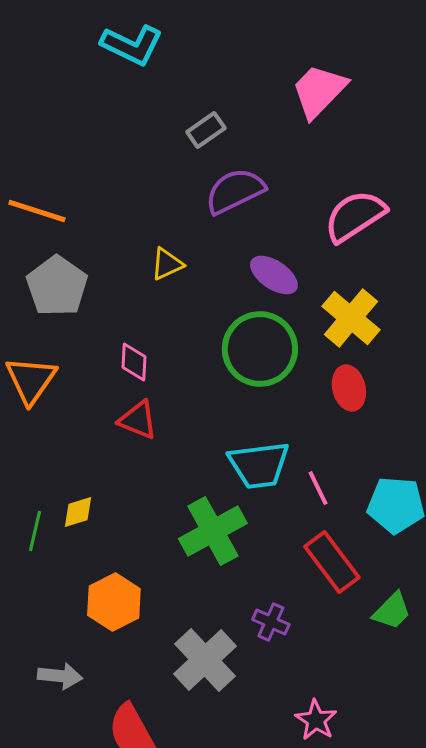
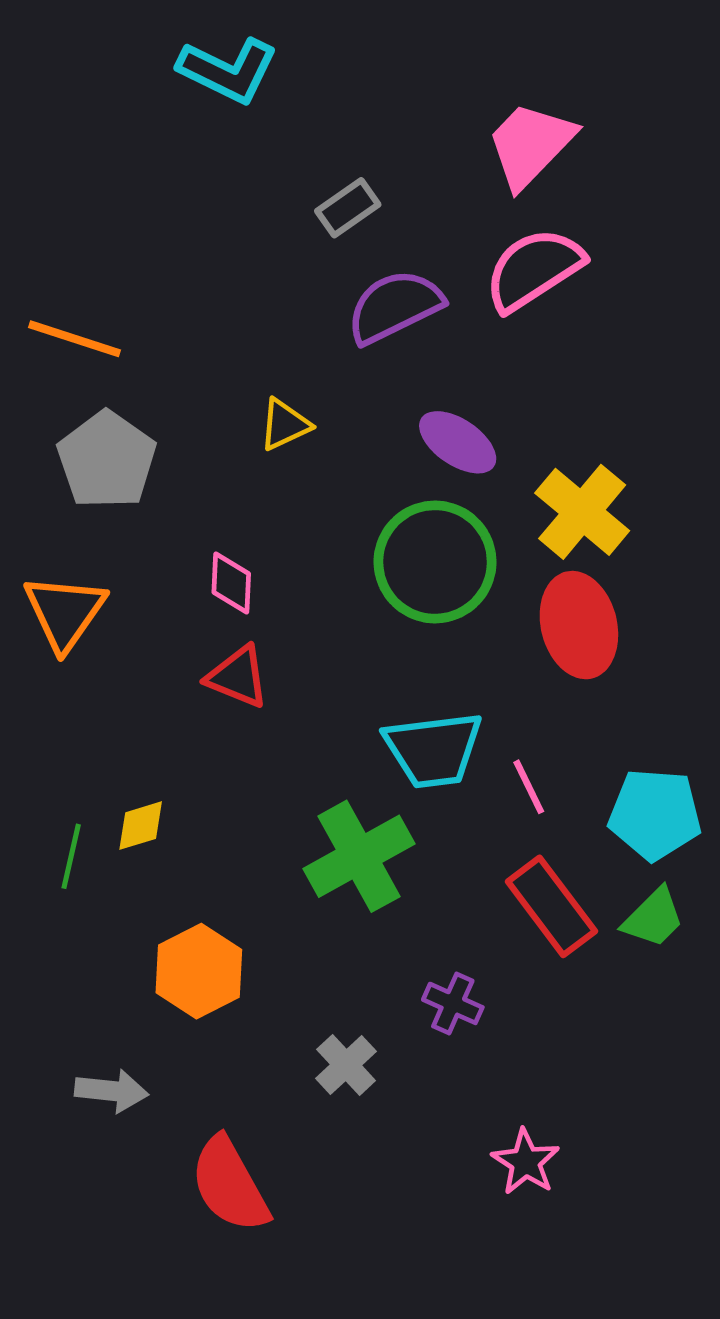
pink semicircle: (355, 216) -> (534, 269), moved
red ellipse: (349, 388) -> (579, 625), size x1.4
green trapezoid: (392, 611) -> (653, 918), moved
gray cross: (205, 660) -> (346, 1065), size x0.6

